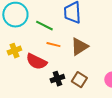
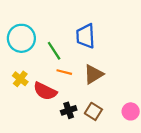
green line: (44, 26) -> (54, 51), turned 30
yellow cross: (14, 51) -> (20, 79), turned -32

